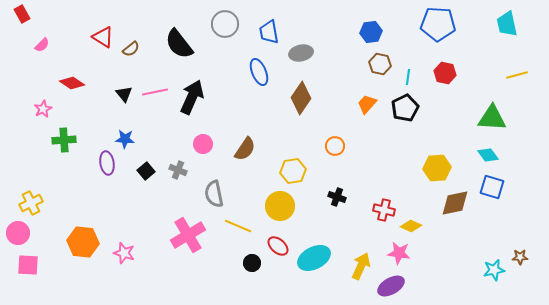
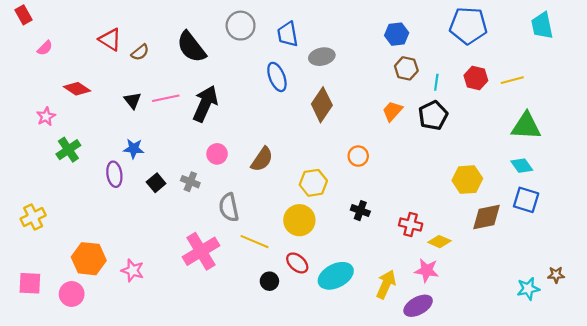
yellow line: (517, 75) -> (512, 80), moved
green cross: (64, 140) -> (68, 150), turned -30
pink circle: (18, 233) -> (72, 294), moved

